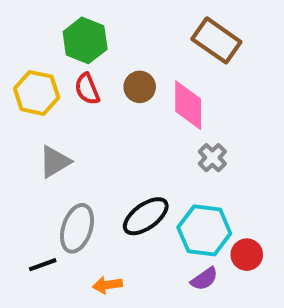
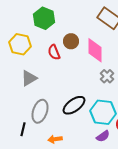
red semicircle: (87, 89) -> (54, 52), moved
black line: (43, 265) -> (23, 129), turned -56

